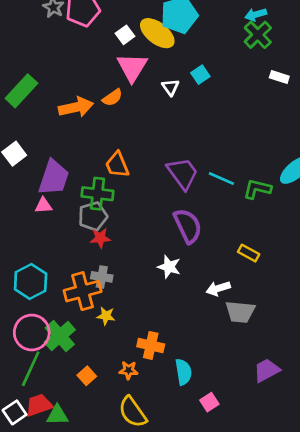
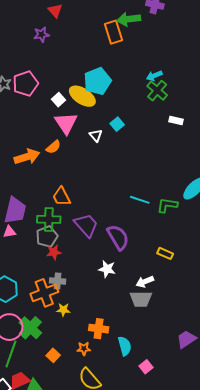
purple trapezoid: (183, 173) -> (86, 225), moved
gray trapezoid: (240, 312) -> (141, 299), moved

